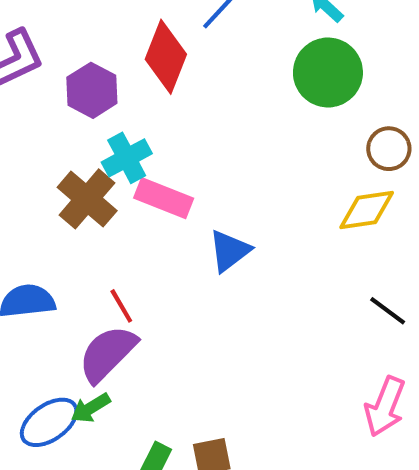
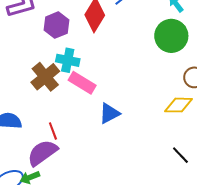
cyan cross: (127, 158) -> (68, 60), turned 30

